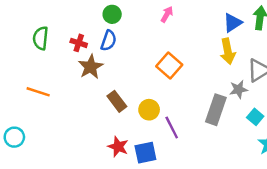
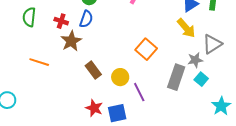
yellow arrow: (228, 51) -> (186, 28), turned -30
orange square: (169, 66) -> (146, 49), moved
orange line: (38, 92) -> (39, 62), moved
cyan square: (255, 117) -> (201, 79), moved

